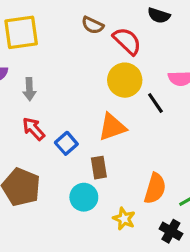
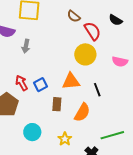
black line: (155, 103) -> (97, 90), moved
red arrow: (34, 129) -> (22, 83), moved
orange semicircle: (155, 188) -> (82, 112), moved
cyan circle: (84, 197) -> (32, 132), moved

